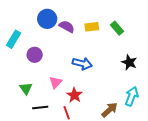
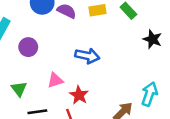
black star: (129, 62) -> (152, 39), moved
pink triangle: (56, 82) -> (55, 80), turned 32

